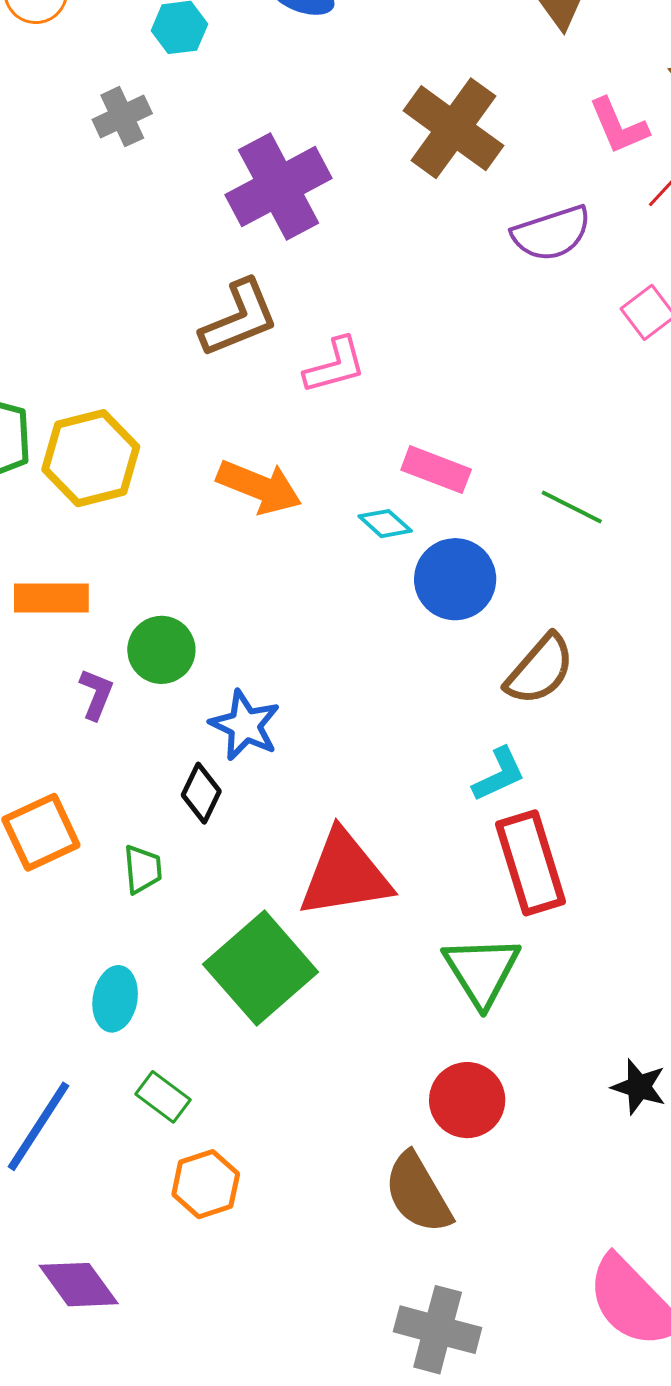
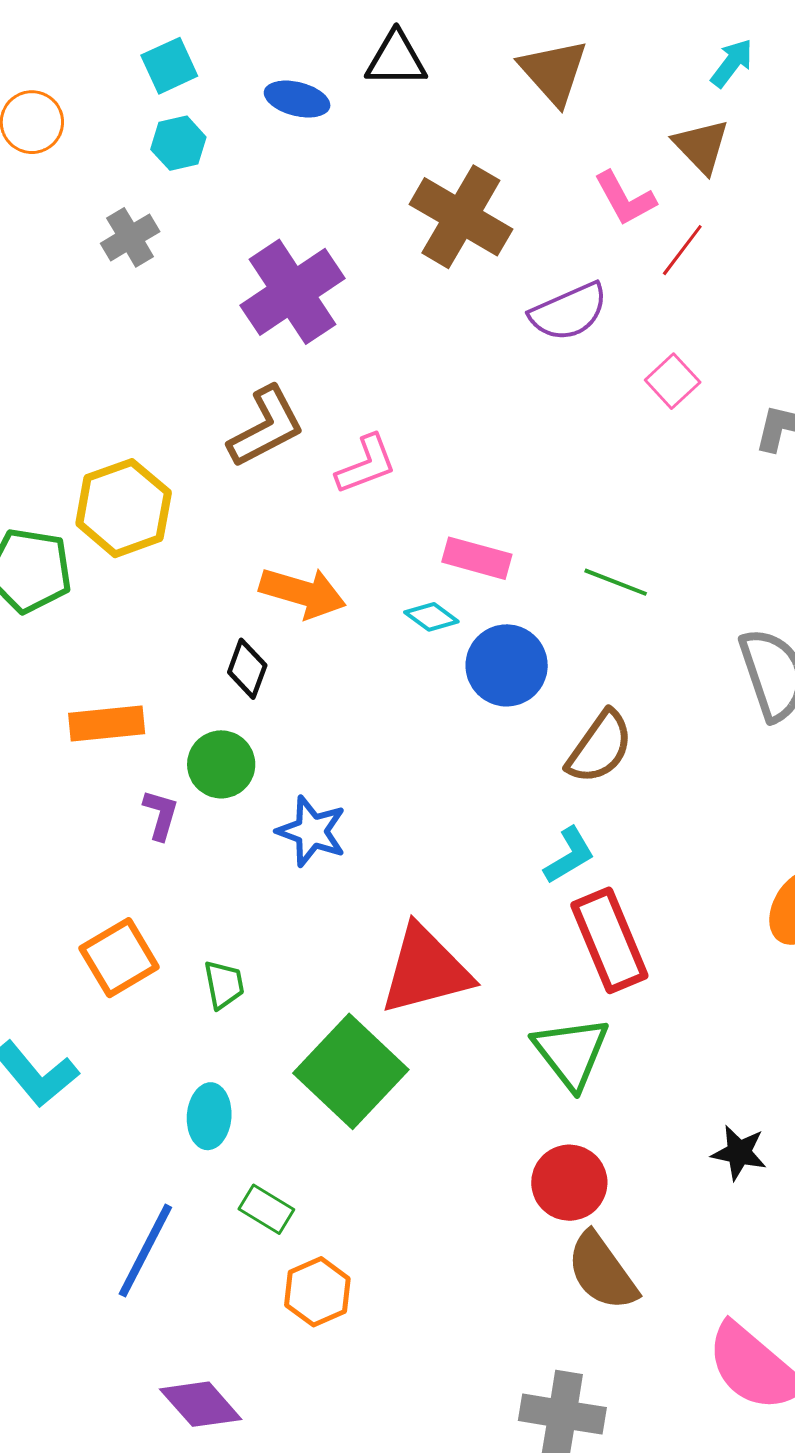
yellow hexagon: (91, 458) -> (124, 508), moved
black diamond: (201, 793) -> (247, 669), moved
brown semicircle: (418, 1193) -> (602, 1271), moved

